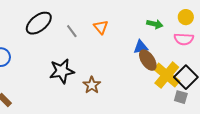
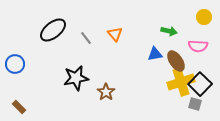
yellow circle: (186, 17) -> (204, 17), moved
brown ellipse: (148, 60) -> (176, 61), moved
yellow cross: (167, 75) -> (181, 82), turned 32

